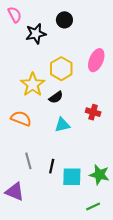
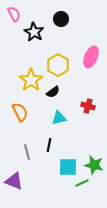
black star: (36, 34) -> (34, 32), turned -30
orange semicircle: (21, 118) -> (20, 112), turned 42
black line: (52, 166) -> (49, 145), moved
green line: (93, 206) -> (82, 183), moved

